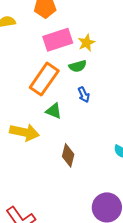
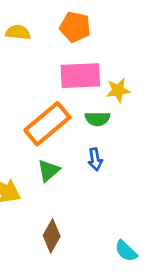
green triangle: (54, 111) -> (49, 171), turned 42

